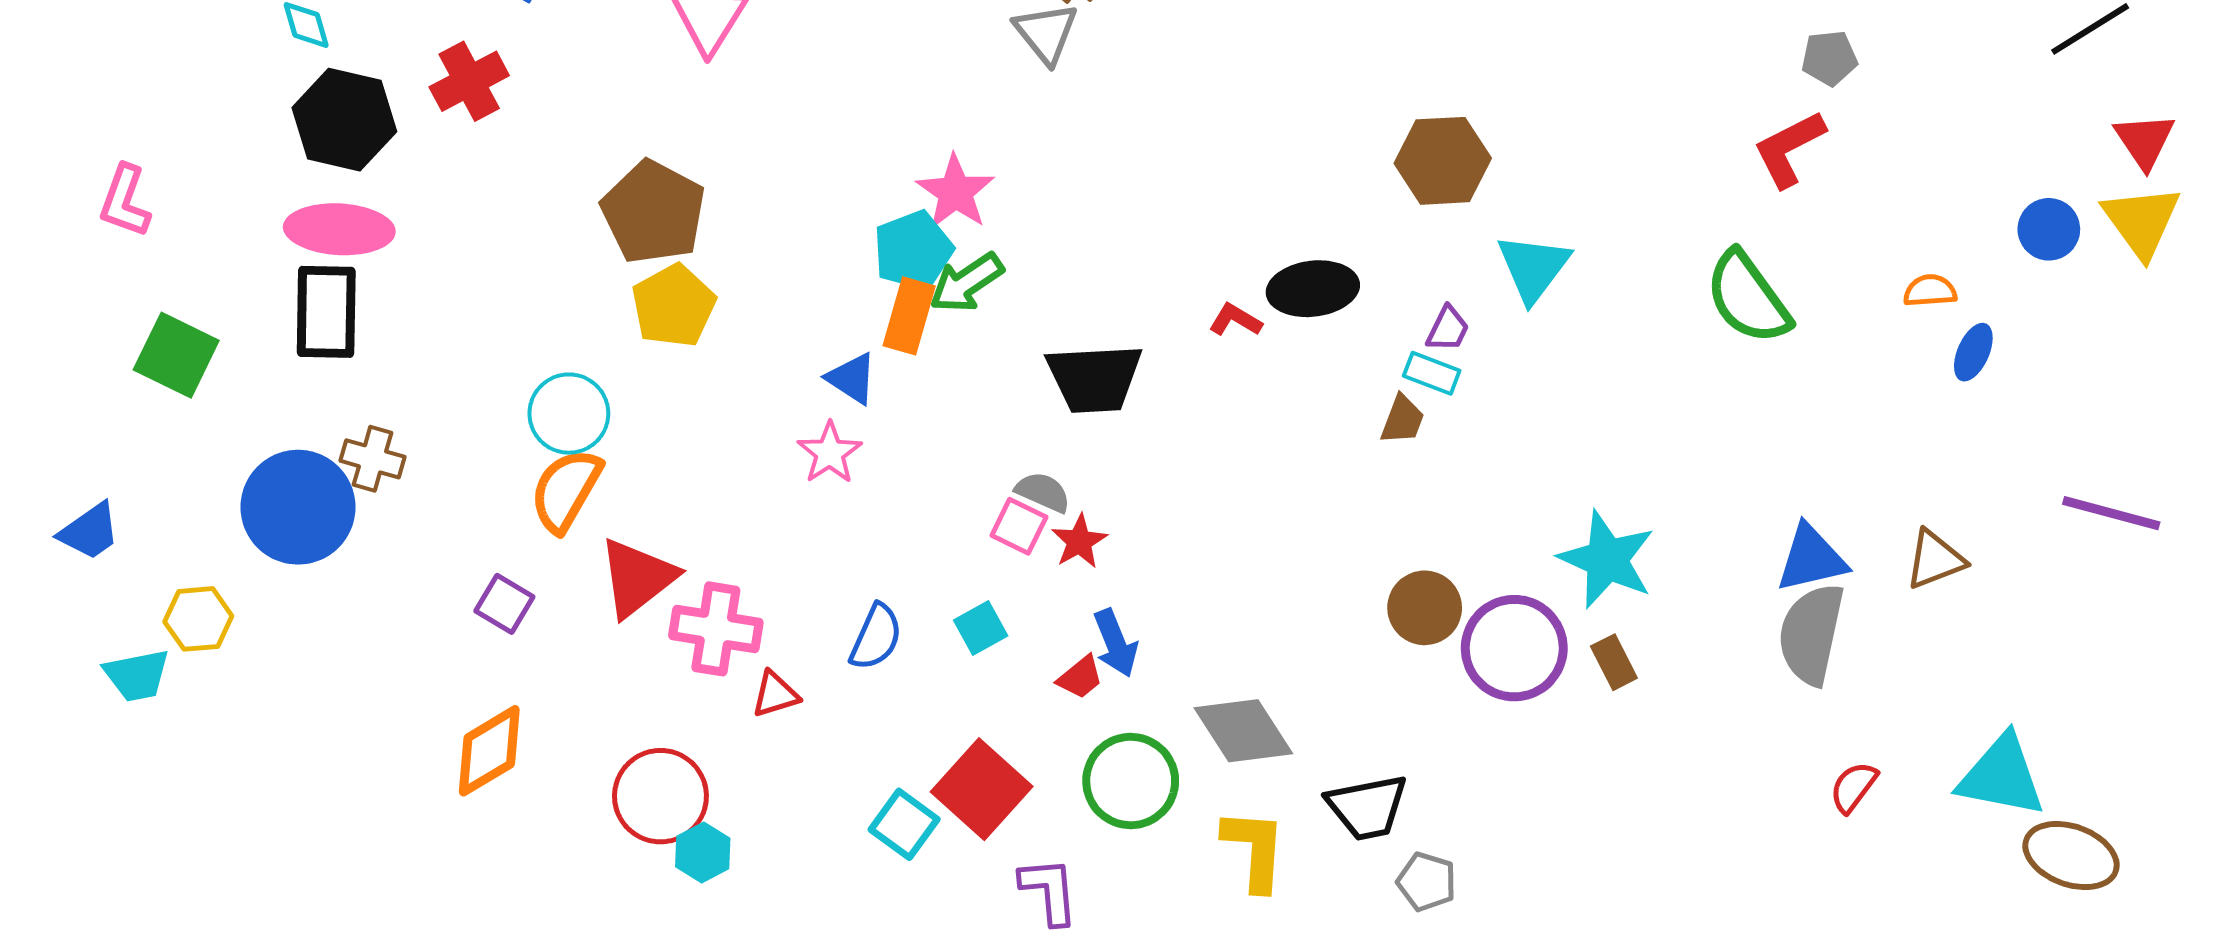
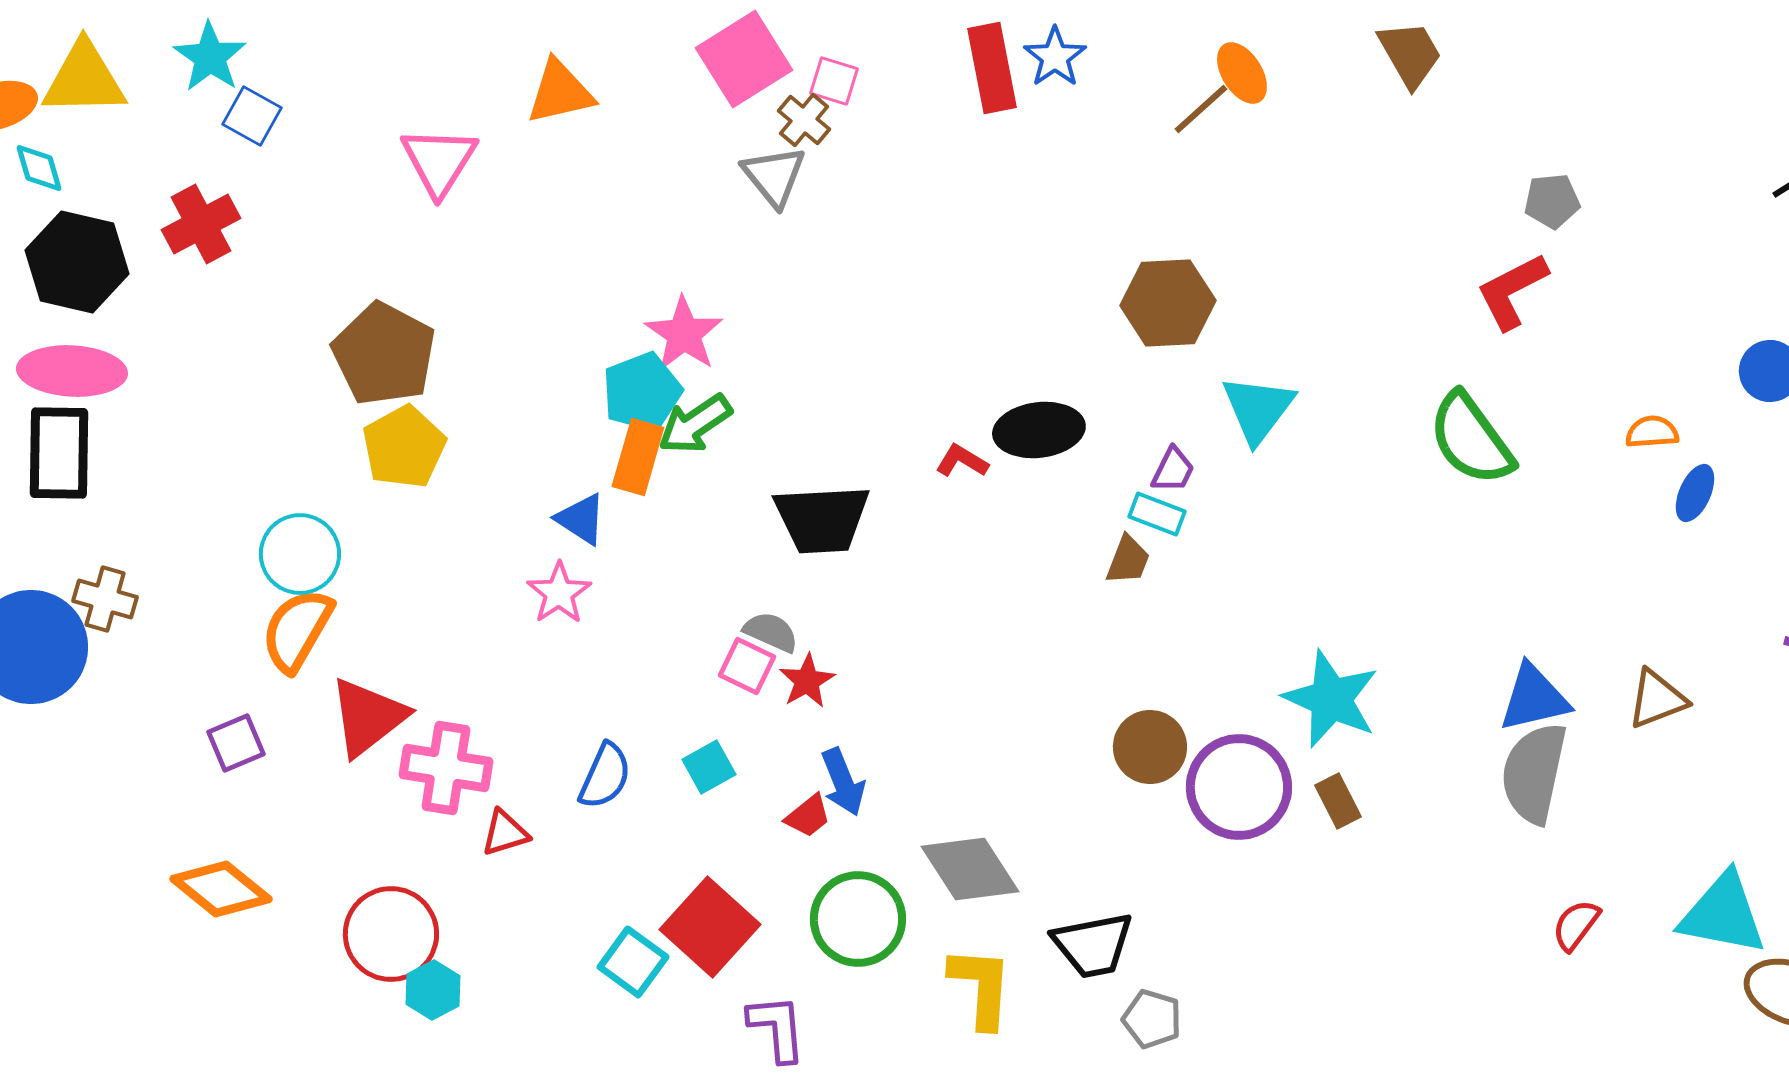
purple square: (504, 604) -> (236, 743), turned 36
orange diamond: (489, 751) -> (221, 889), turned 70

